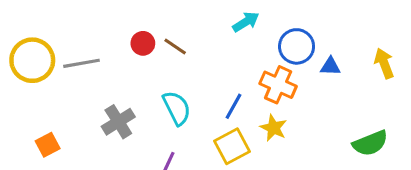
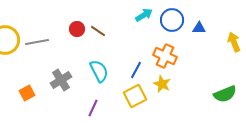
blue circle: (297, 46) -> (172, 20), moved
blue triangle: (330, 66) -> (199, 28), moved
orange square: (48, 145) -> (27, 93), moved

